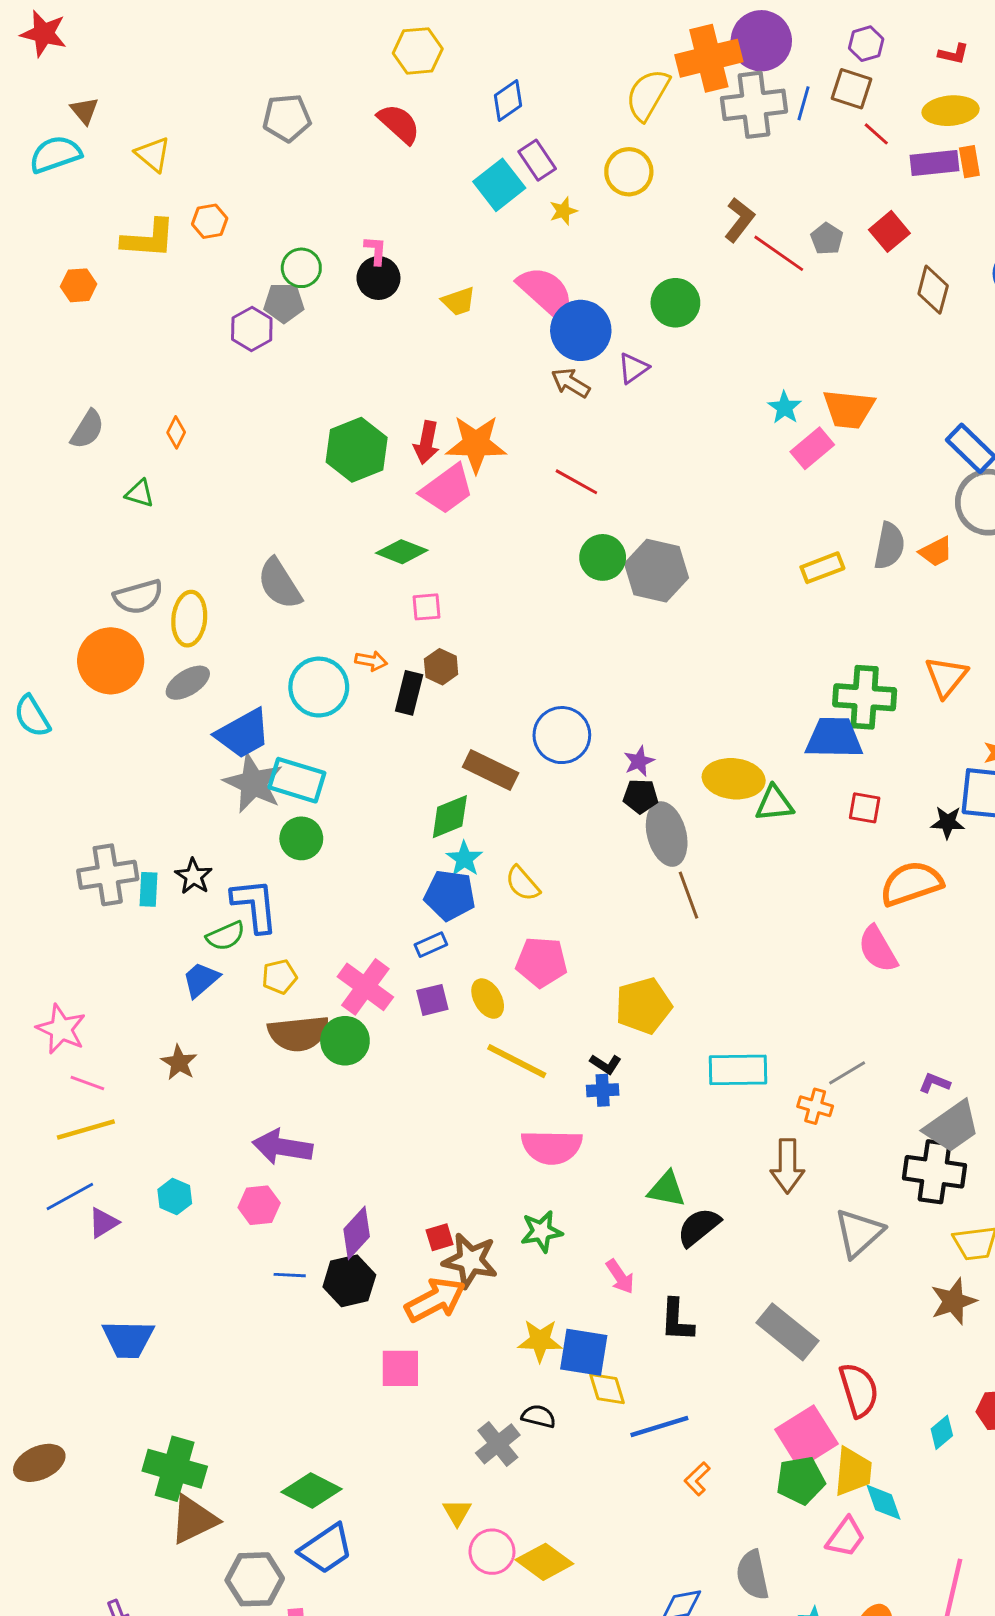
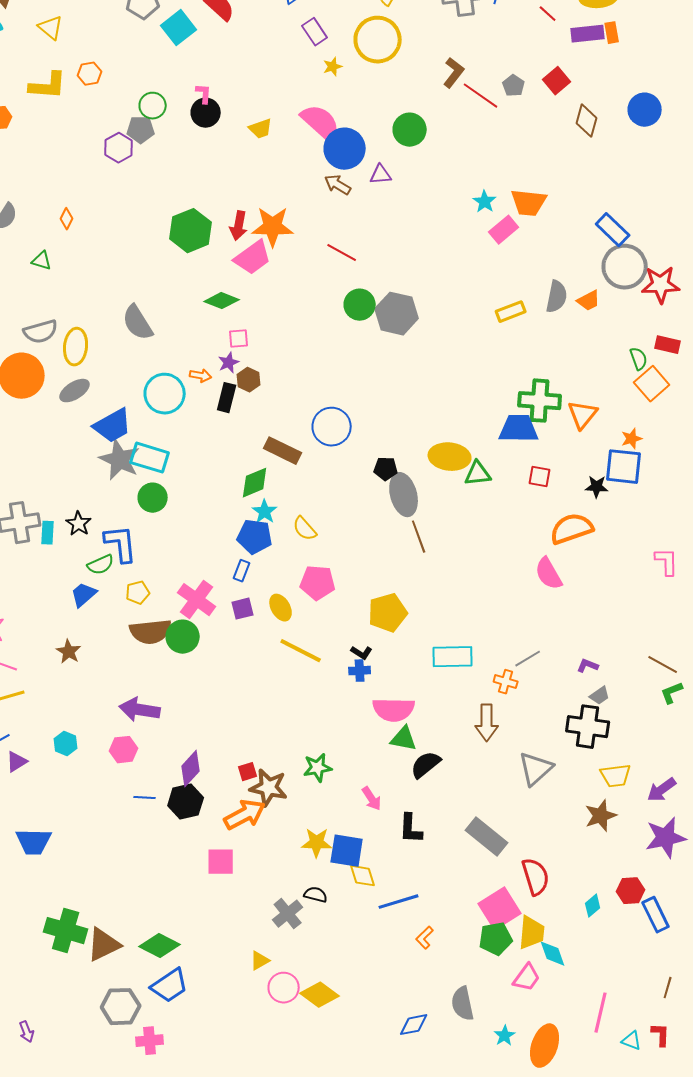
yellow circle: (629, 172) -> (378, 40), size x1.4
cyan square: (499, 185) -> (179, 28), moved
purple triangle: (633, 368) -> (381, 175), turned 30
orange triangle: (946, 677) -> (583, 415), moved
purple star: (639, 761) -> (229, 363), moved
blue rectangle: (431, 945) -> (242, 571), turned -45
gray trapezoid: (952, 1127) -> (600, 696), size x0.5
pink semicircle: (552, 1147) -> (394, 710), moved
yellow triangle: (457, 1512) -> (260, 961), turned 30
brown triangle: (194, 1520) -> (104, 945), moved

